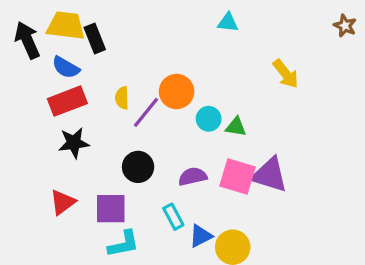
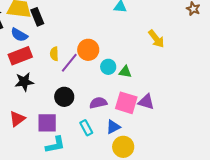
purple triangle: (270, 175) -> (146, 102), size x0.7
blue triangle: (201, 236) -> (113, 127), moved

